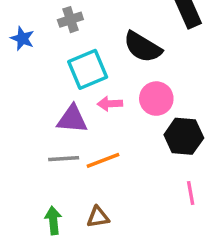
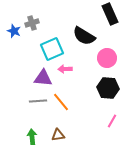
gray cross: (70, 20) -> (32, 23), moved
pink circle: (156, 99) -> (107, 58), moved
orange line: (103, 160) -> (61, 102), turned 72
pink line: (191, 193) -> (112, 121), turned 40

